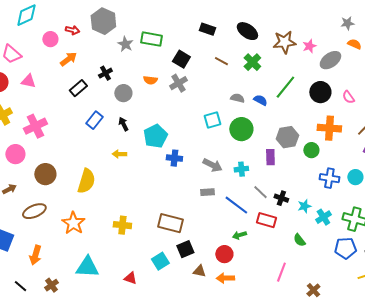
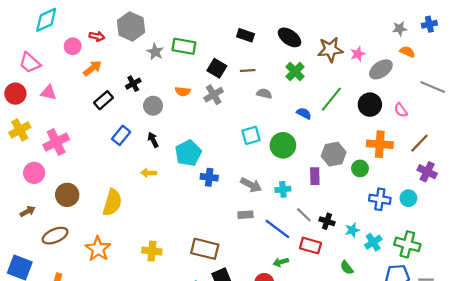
brown line: (221, 61) -> (248, 70), moved, turned -32
gray semicircle: (237, 98) -> (264, 94), moved

